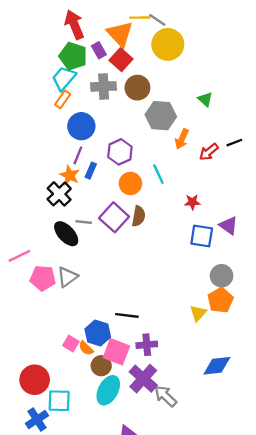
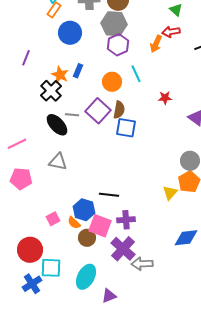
gray hexagon: (161, 116) -> (114, 24), moved
purple hexagon: (120, 152) -> (118, 45), moved
red arrow: (209, 152) -> (171, 32), moved, turned 30
purple line: (78, 155) -> (26, 58), moved
blue square: (202, 236) -> (126, 128), moved
gray triangle: (67, 277) -> (58, 162), turned 48
pink pentagon: (43, 278) -> (21, 179), moved
pink square: (71, 344) -> (53, 219), moved, turned 32
cyan ellipse: (108, 390) -> (86, 277), moved
gray arrow: (165, 396) -> (142, 264), turned -45

